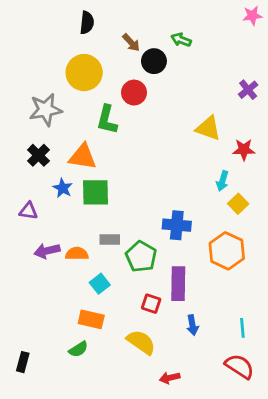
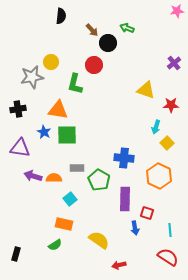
yellow circle: (84, 73) -> (51, 62), moved, size x0.6
black cross: (38, 155) -> (18, 109), moved, turned 35
purple triangle: (28, 211) -> (20, 148), size x1.5
purple arrow: (47, 251) -> (33, 176), turned 30
red square: (151, 304) -> (147, 213), moved

